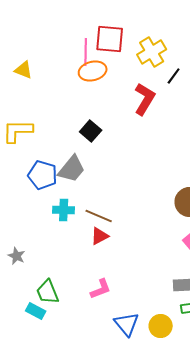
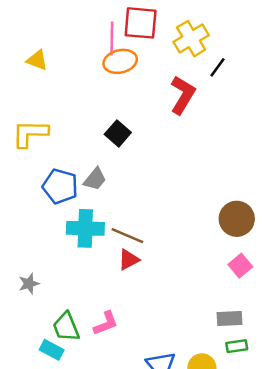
gray trapezoid: (72, 169) -> (95, 179), size x0.7
cyan cross: (64, 210) -> (85, 228), size x1.4
gray star: (17, 256) -> (29, 284), turned 30
pink L-shape: (101, 289) -> (106, 323), moved

